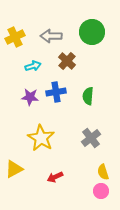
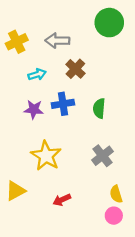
green circle: (92, 32) -> (109, 23), moved

